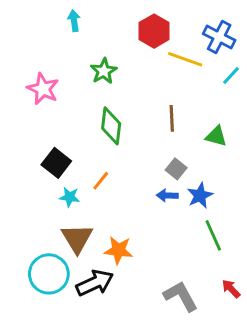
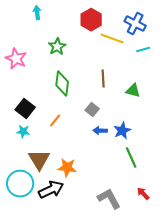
cyan line: (231, 76) -> (143, 50), turned 32
gray square: (176, 169) -> (92, 110), moved
cyan star: (70, 197) -> (23, 132), moved

